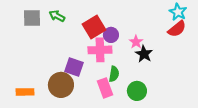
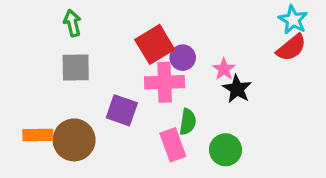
green arrow: (57, 16) -> (72, 23), moved, turned 49
gray square: (32, 18) -> (76, 67), moved
brown circle: (61, 85) -> (74, 140), moved
orange rectangle: (25, 92) -> (38, 135), moved

